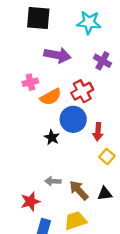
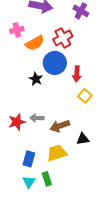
brown arrow: (79, 190) -> (60, 126), turned -66
black triangle: (105, 194) -> (83, 139), moved
red star: (30, 202) -> (17, 122), moved

